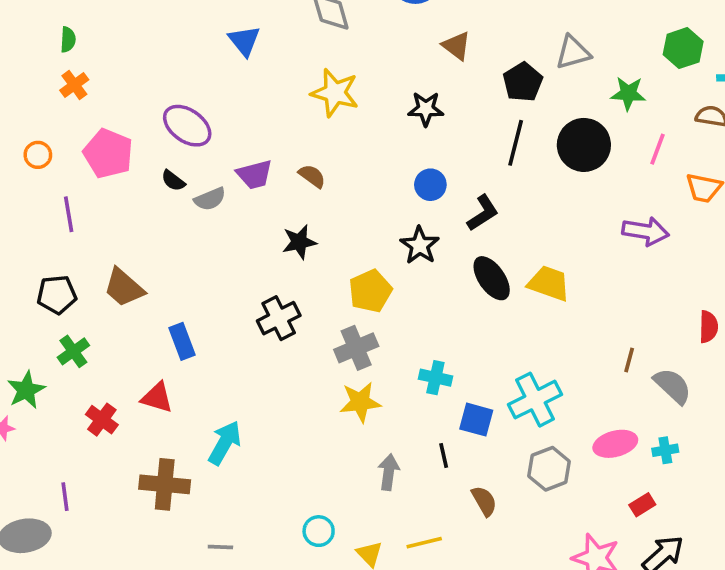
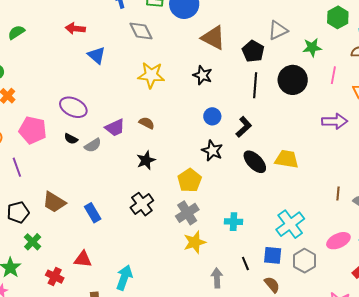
brown triangle: (456, 46) -> (213, 38), size x1.5
black star: (426, 109) -> (203, 75), turned 30
blue rectangle: (182, 341) -> (93, 213), moved
blue square: (476, 420) -> (273, 255), moved

